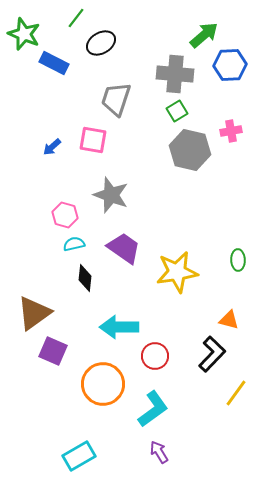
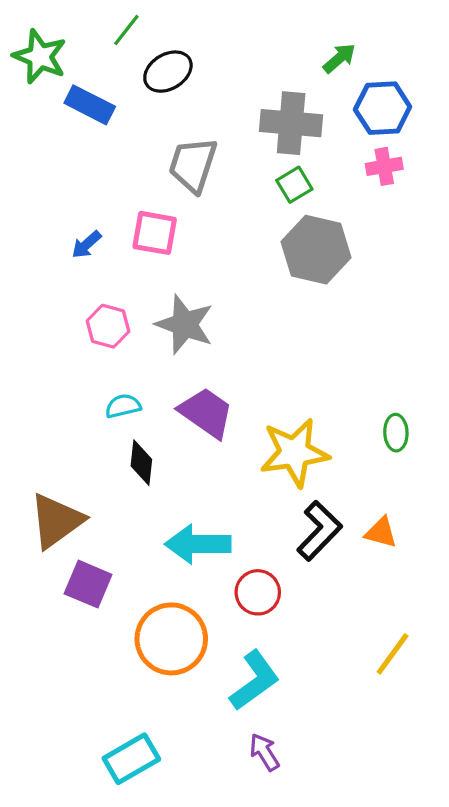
green arrow: (204, 35) -> (339, 58), size x0.7
pink cross: (231, 131) -> (384, 166), moved
pink hexagon: (65, 215) -> (108, 326), moved
black L-shape: (212, 354) -> (319, 531), moved

